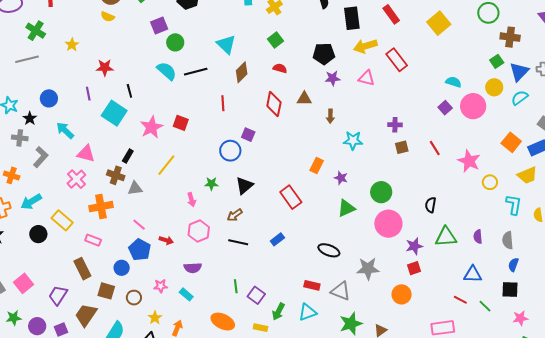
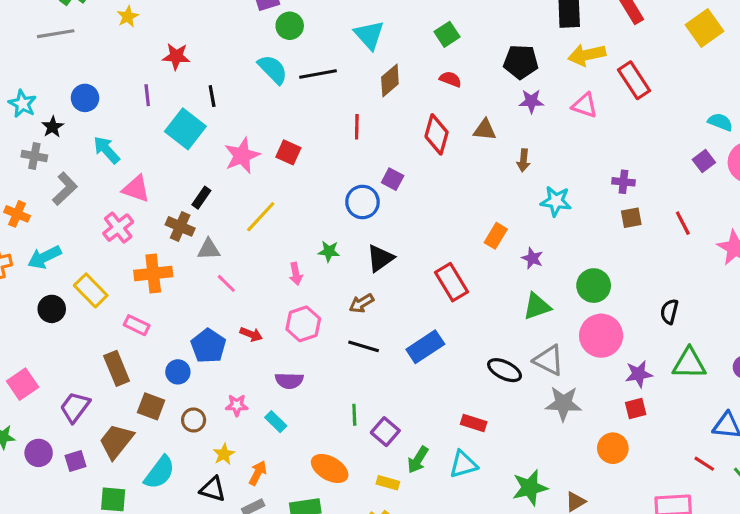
pink line: (139, 225) -> (226, 283), moved
blue rectangle: (277, 239) -> (425, 347), size x1.6
gray triangle: (341, 291) -> (549, 360), moved

